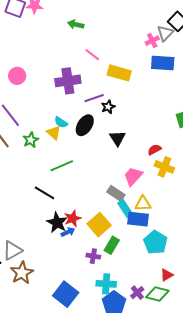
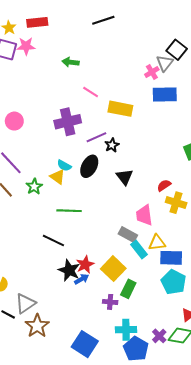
green line: (62, 166) -> (69, 211), turned 30
pink trapezoid: (133, 176) -> (144, 215), turned -45
blue rectangle: (138, 219) -> (171, 258), moved

